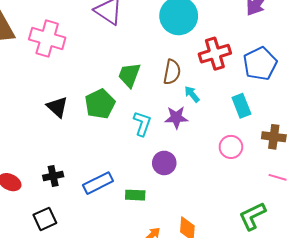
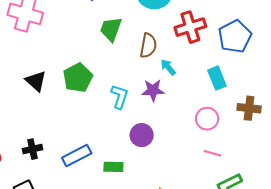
green trapezoid: (129, 75) -> (111, 29), moved
pink line: (278, 177) -> (212, 153), moved

